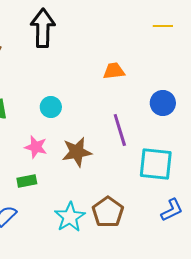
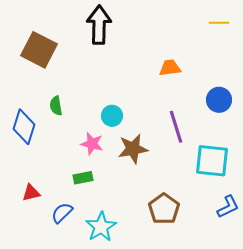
cyan circle: (51, 107) -> (112, 116), moved
cyan star: (70, 217) -> (101, 227), moved

